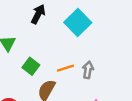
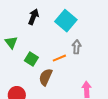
gray arrow: (88, 70) -> (77, 47), moved

